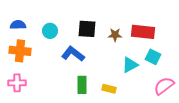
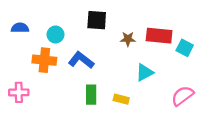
black square: (87, 29) -> (97, 20), moved
orange cross: (20, 51) -> (44, 60), moved
cyan square: (153, 57) -> (185, 48), moved

